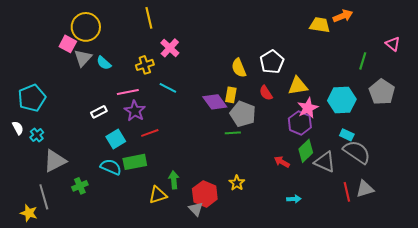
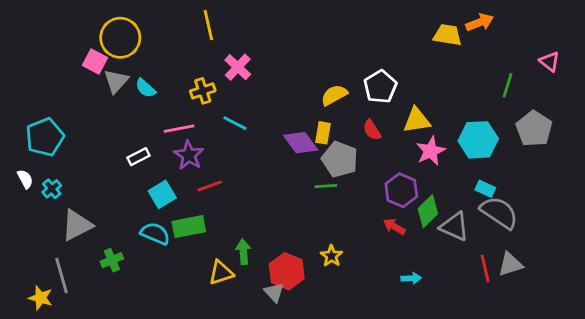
yellow semicircle: (239, 68) -> (334, 95), turned 84
purple hexagon: (300, 123) -> (401, 190), moved

